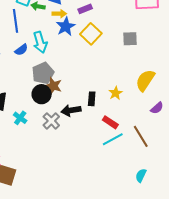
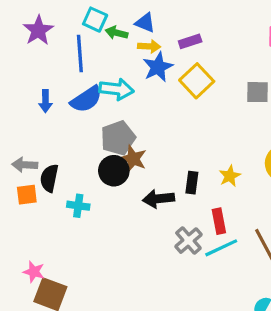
cyan arrow: (40, 42) -> (116, 89), turned -70
blue semicircle: (21, 50) -> (86, 99), size x1.5
cyan cross: (20, 118) -> (78, 206), turned -32
gray cross: (51, 121) -> (188, 241), moved
red rectangle: (110, 122) -> (219, 221), turned 42

